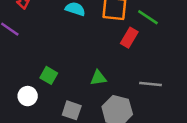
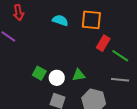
green line: (148, 17) -> (120, 56), moved
white circle: (28, 96) -> (57, 78), moved

